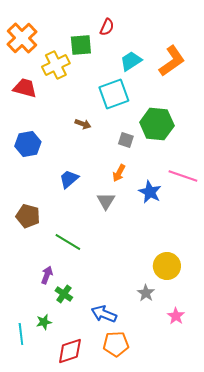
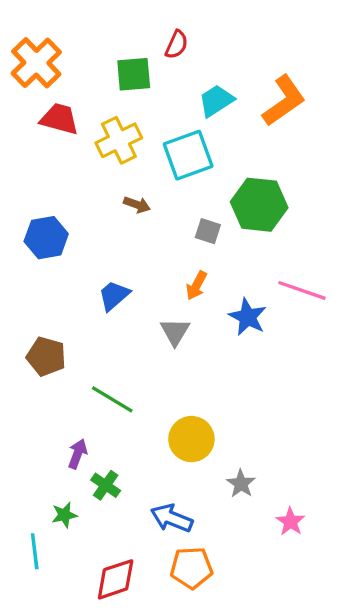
yellow cross: (56, 65) -> (119, 140), moved
red trapezoid: (25, 88) -> (59, 119), moved
yellow circle: (167, 266) -> (191, 439), moved
green star: (44, 322) -> (64, 515), moved

